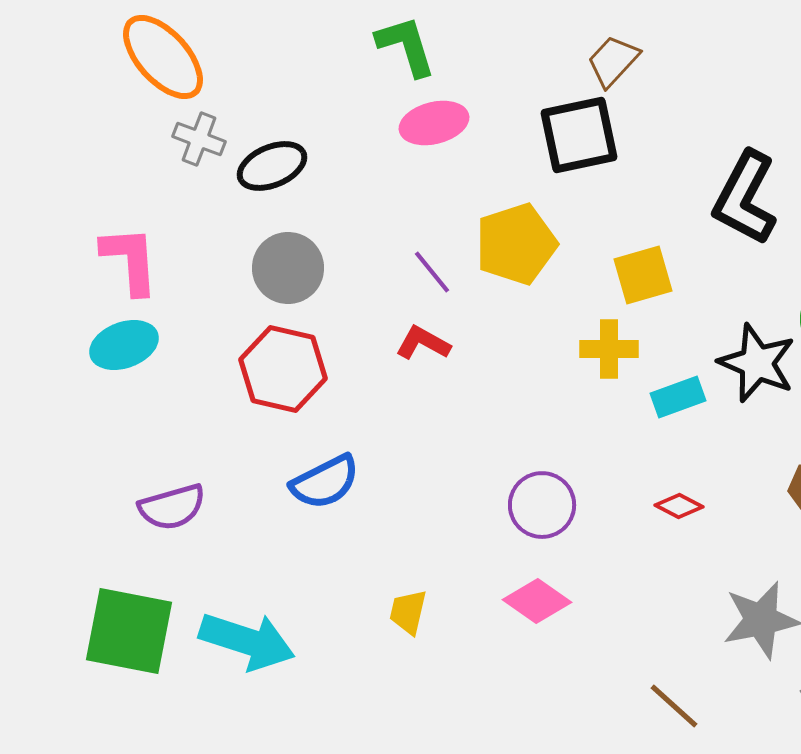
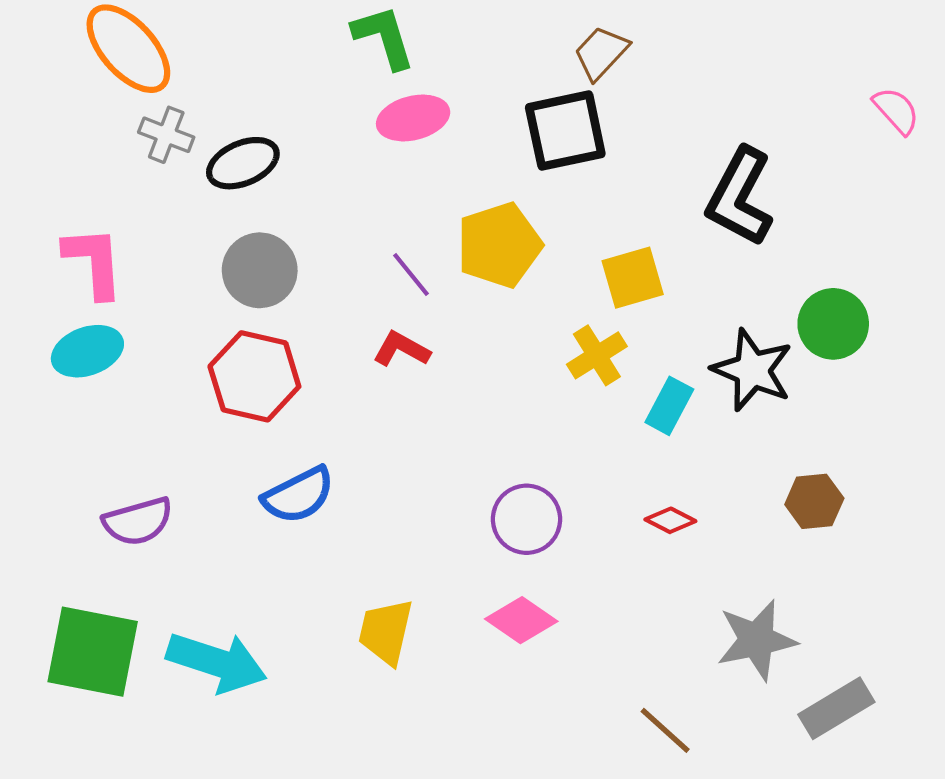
yellow cross: (609, 349) -> (597, 355), turned -32
cyan rectangle: (678, 397) -> (669, 406), turned -42
yellow trapezoid: (408, 612) -> (386, 632), size x1.4

